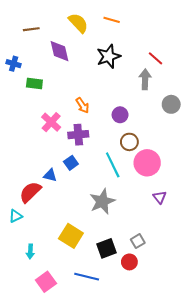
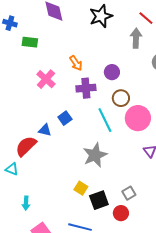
purple cross: (78, 135) -> (86, 88), moved
cyan triangle: (16, 216) -> (12, 169), turned 48
yellow square: (71, 236) -> (81, 188), moved, size x0.6

